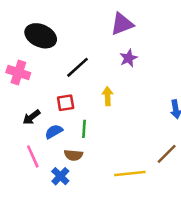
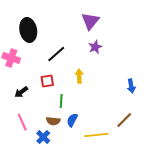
purple triangle: (122, 24) -> (90, 21), turned -30
black ellipse: (41, 36) -> (28, 30), turned 55
blue semicircle: (54, 132) -> (72, 120), moved, turned -32

